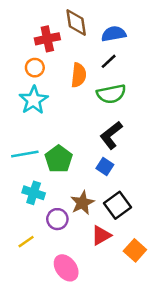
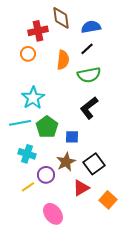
cyan star: (34, 100) -> (33, 98), moved
blue square: (105, 166) -> (72, 137), moved, turned -32
yellow line: (26, 242) -> (28, 187), moved

